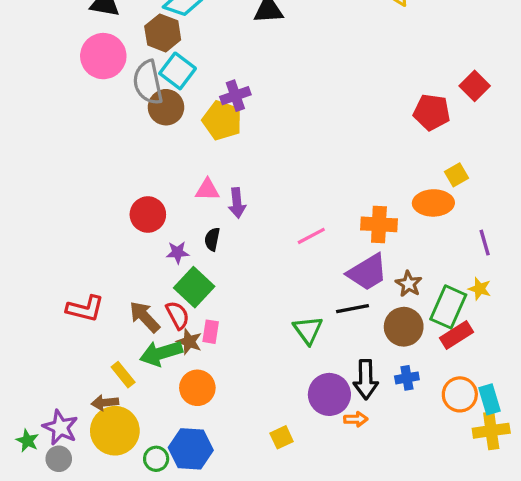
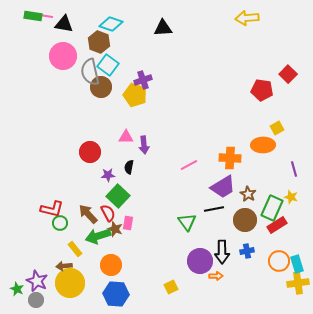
orange circle: (197, 388) -> (111, 265), moved
green circle: (156, 459) -> (60, 223), moved

